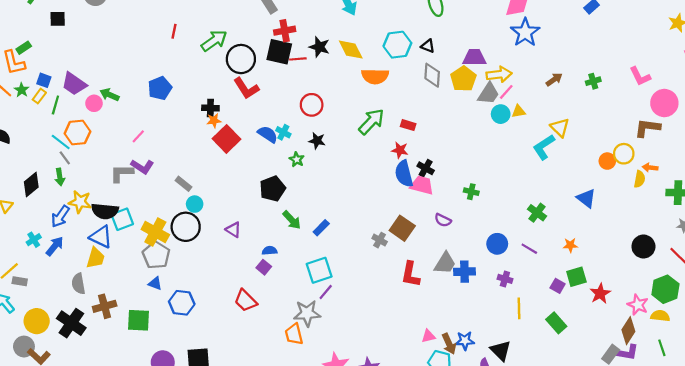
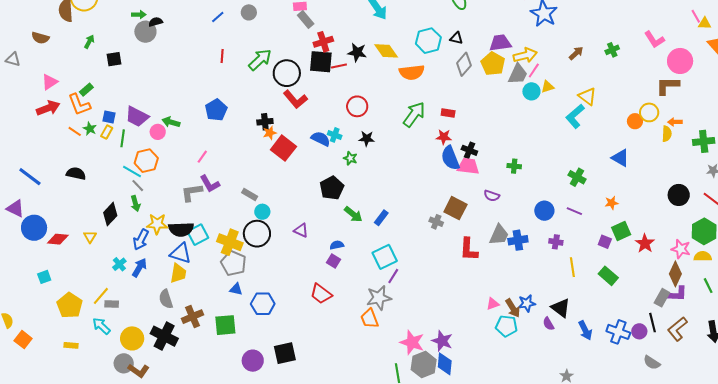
gray diamond: (432, 75) -> (464, 64), turned 45
purple L-shape: (142, 167) -> (210, 184), turned 35

